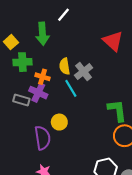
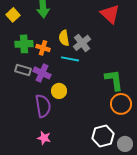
green cross: (22, 62) -> (24, 44), moved
cyan line: (71, 88) -> (70, 59), turned -48
purple cross: (38, 93) -> (42, 73), moved

